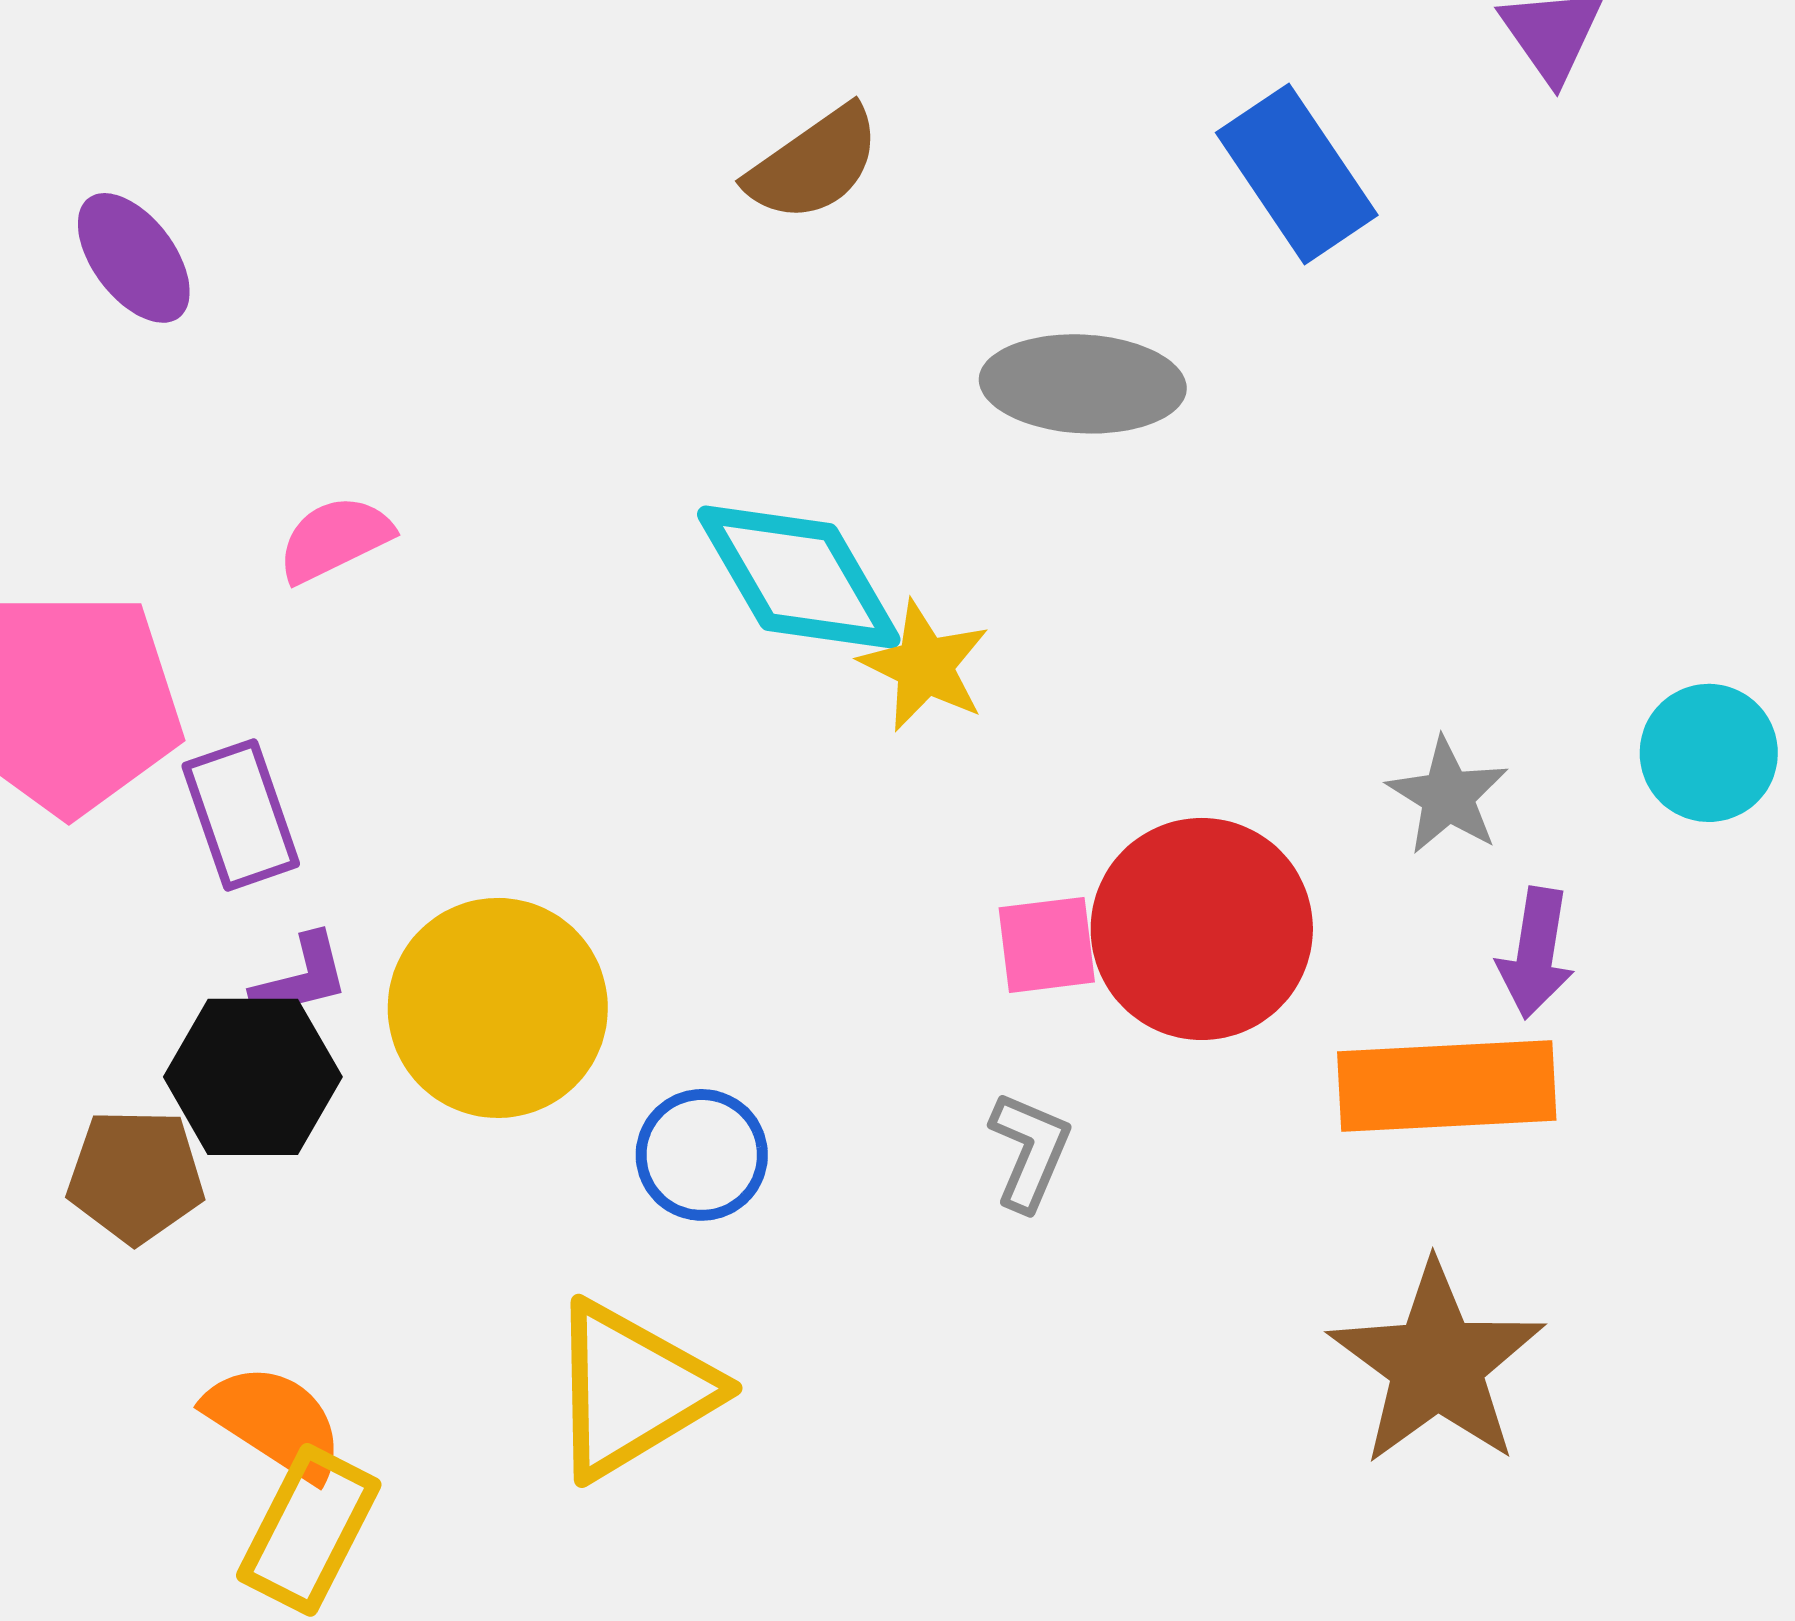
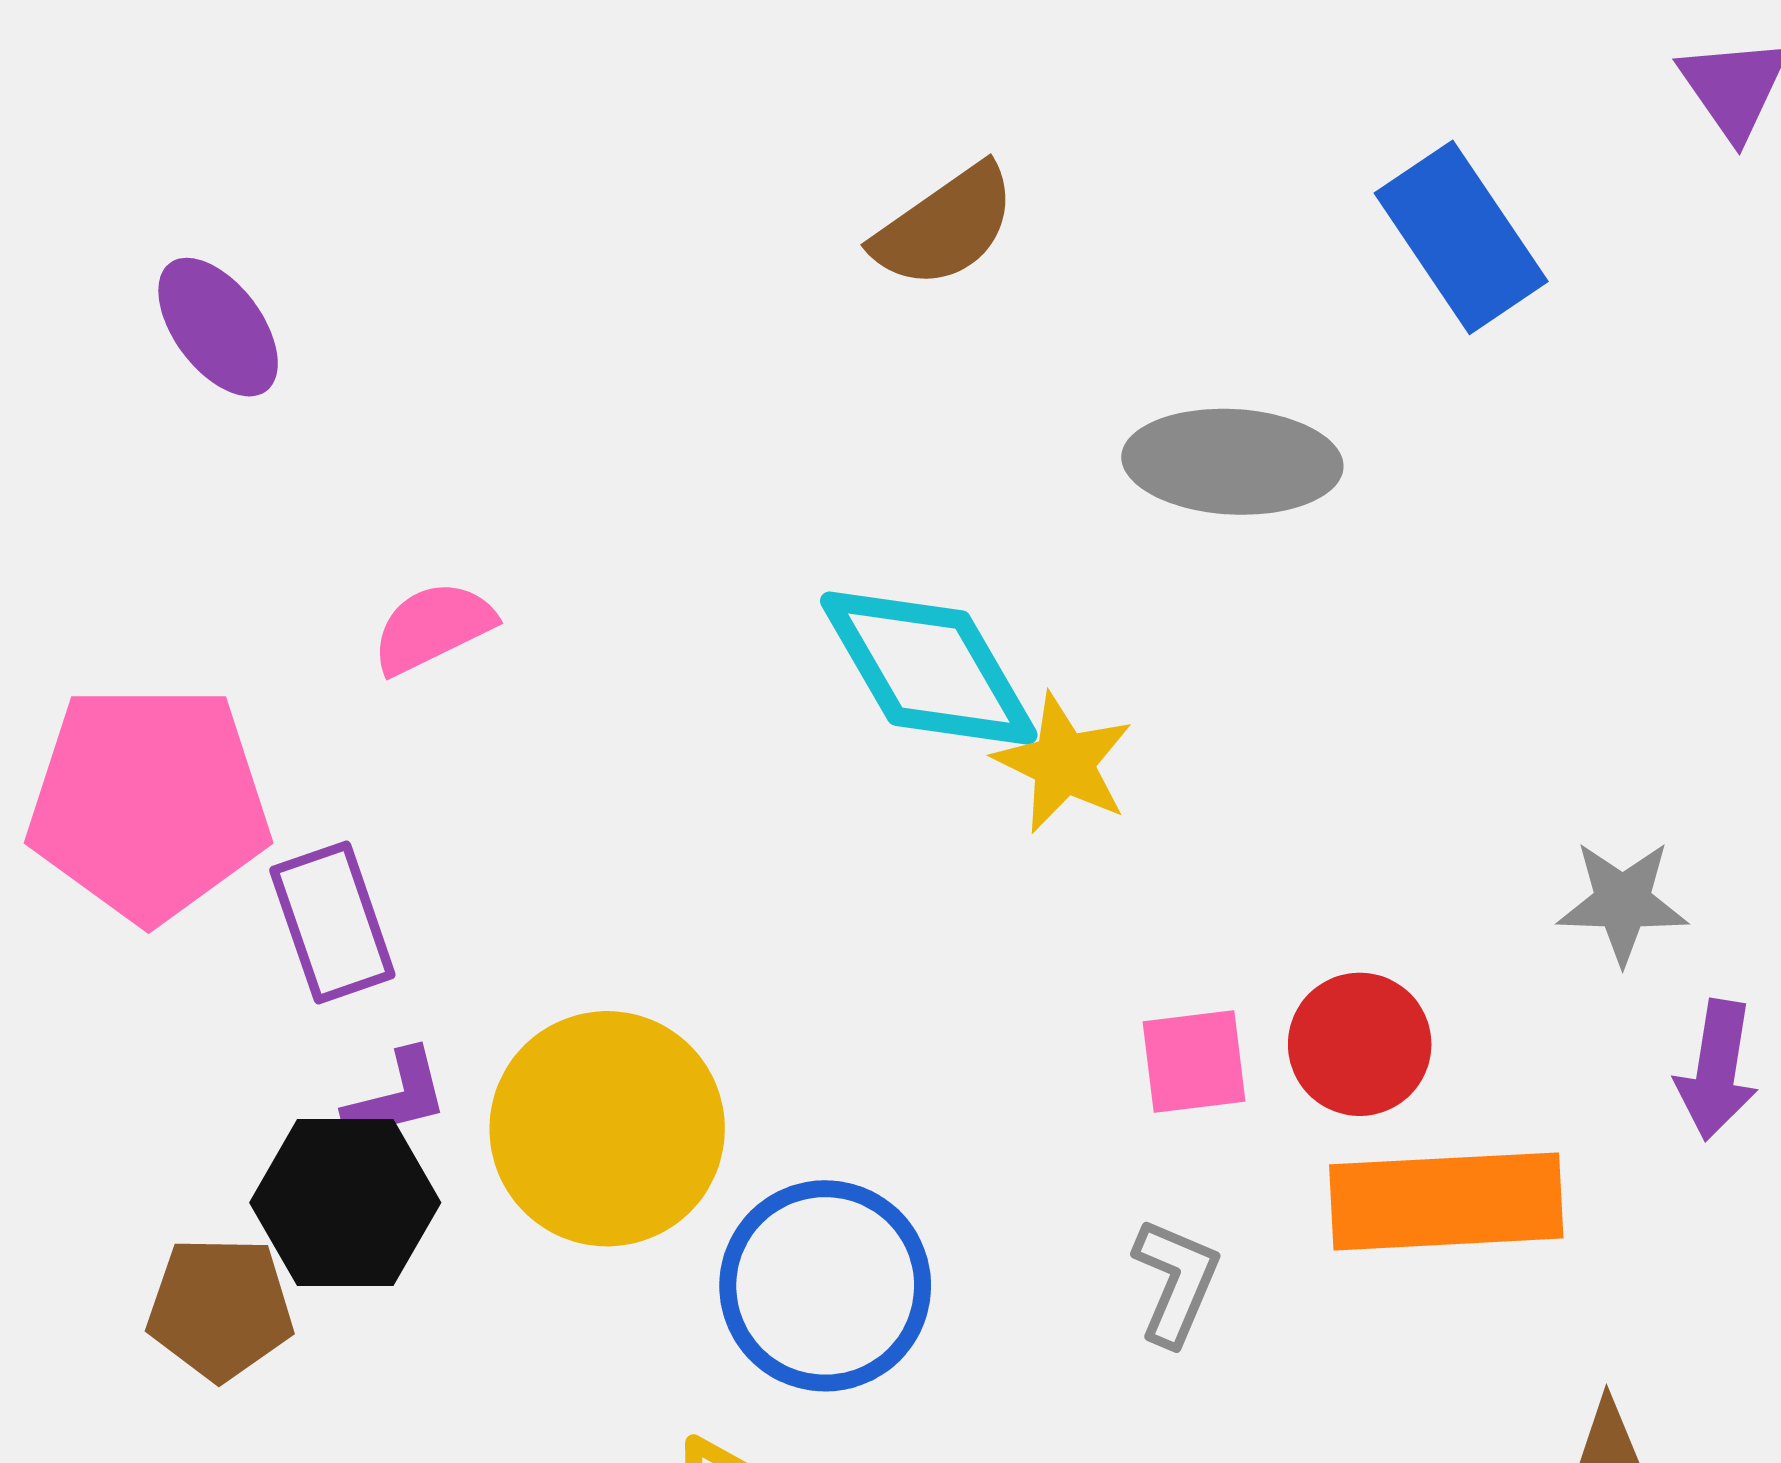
gray star: (1448, 796) -> (1623, 902), turned -30
red circle: (1202, 929) -> (1360, 1044), size x0.6
orange rectangle: (1447, 1086) -> (1446, 1201), moved
blue circle: (702, 1155) -> (825, 1286), size x1.5

